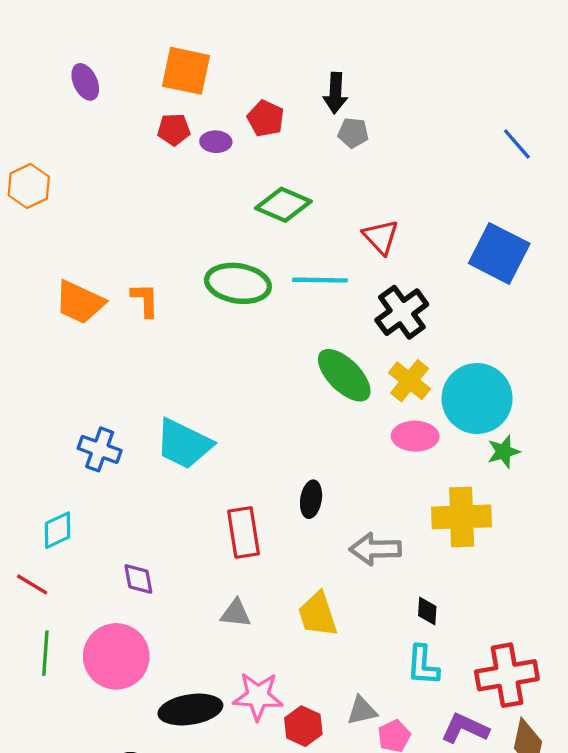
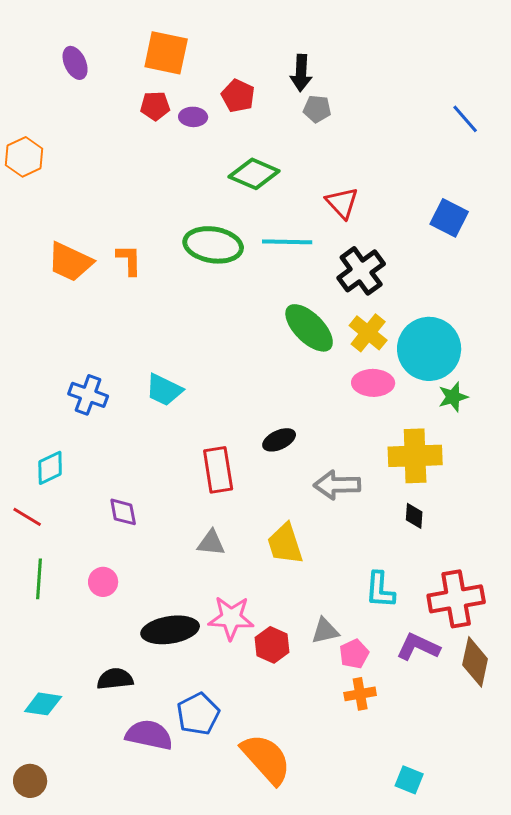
blue square: (499, 253) -> (449, 218), size x0.7
cyan trapezoid: (184, 444) -> (164, 390), size x0.7
black ellipse: (311, 499) -> (279, 440), turned 56
black diamond: (427, 611) -> (414, 516), moved
pink circle: (116, 656) -> (103, 582), size x0.5

